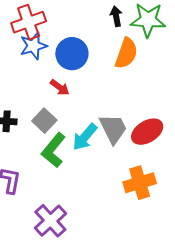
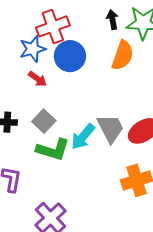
red cross: (29, 22) -> (53, 26), moved
red arrow: (60, 87) -> (38, 79), moved
green L-shape: (54, 150) -> (53, 150), turned -112

